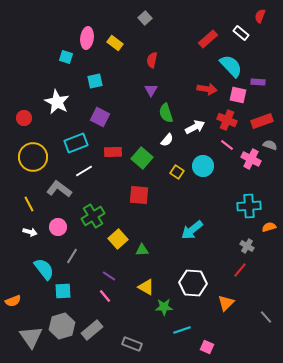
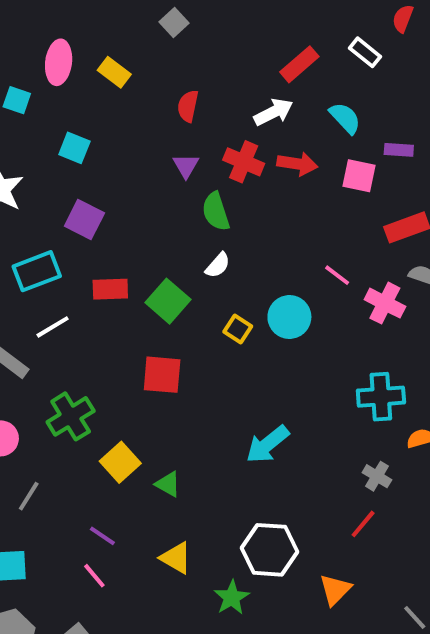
cyan semicircle: (231, 66) -> (345, 118), size x0.7
cyan square: (95, 81) -> (74, 148), turned 35
red cross: (227, 120) -> (244, 162), moved
white arrow: (195, 127) -> (273, 112), moved
green triangle: (142, 250) -> (168, 484), turned 32
green star: (164, 307) -> (232, 598), moved, turned -30

